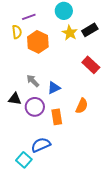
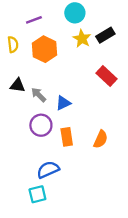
yellow semicircle: (17, 32) -> (13, 44), moved
black triangle: (15, 99) -> (18, 85), moved
orange semicircle: (82, 106) -> (101, 139), moved
cyan square: (24, 160) -> (37, 194), moved, turned 35

